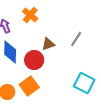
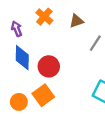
brown triangle: (48, 44) -> (76, 21), moved

